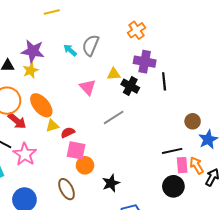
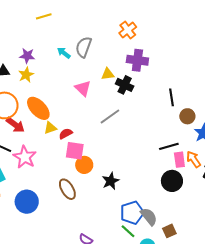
purple star: (33, 51) -> (27, 56), size x0.7
black line: (164, 81) -> (171, 97), moved

